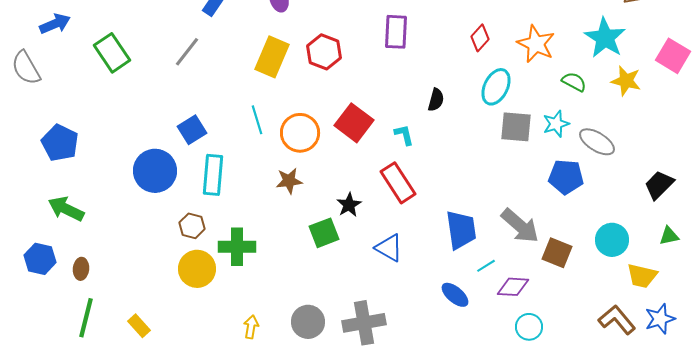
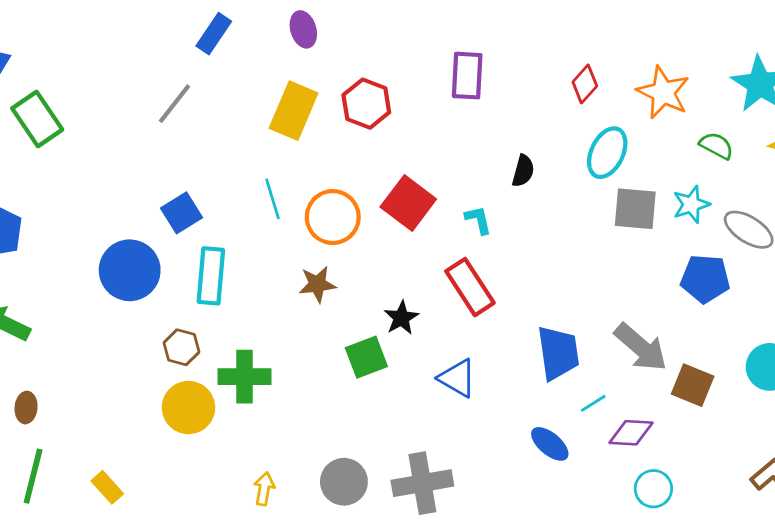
green rectangle: (112, 53) -> (37, 119), moved

